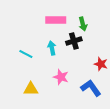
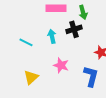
blue L-shape: (91, 88) -> (91, 76), turned 50
yellow triangle: (31, 89) -> (31, 77), turned -42

